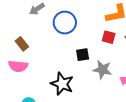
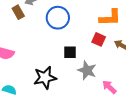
brown rectangle: (22, 44) -> (18, 12), moved
black star: (62, 84) -> (45, 78), turned 30

